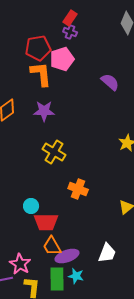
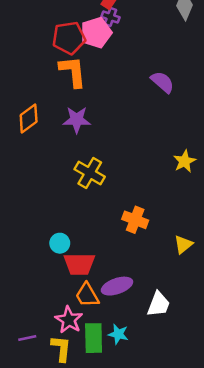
pink pentagon: (62, 59) -> (96, 33), moved
orange cross: (78, 189) -> (135, 220), moved
purple ellipse: (67, 256) -> (117, 286), moved
pink star: (20, 264) -> (69, 320), moved

